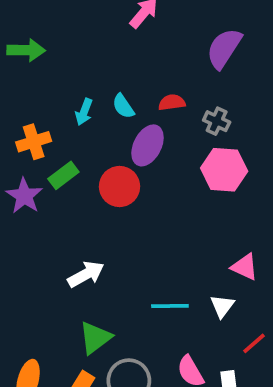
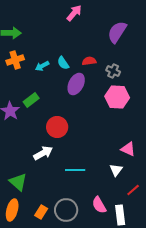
cyan arrow: (84, 112) -> (42, 66), turned 40
orange cross: (34, 142) -> (15, 60), moved
red circle: (120, 186) -> (57, 127), moved
cyan line: (170, 306) -> (75, 170), moved
green triangle: (95, 338) -> (18, 182), moved, turned -42

